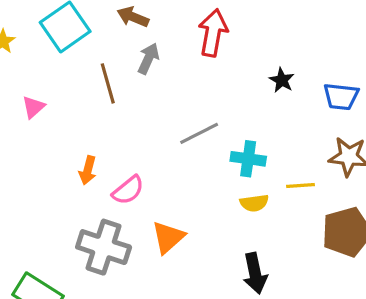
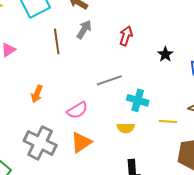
red arrow: (213, 33) -> (126, 36), moved, size x0.7
pink semicircle: (128, 190) -> (77, 110), moved
yellow semicircle: (254, 203) -> (126, 128), moved

